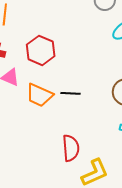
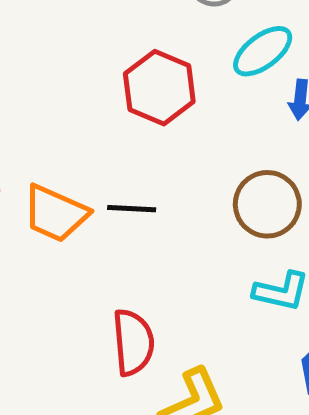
red hexagon: (41, 50) -> (159, 88), moved

